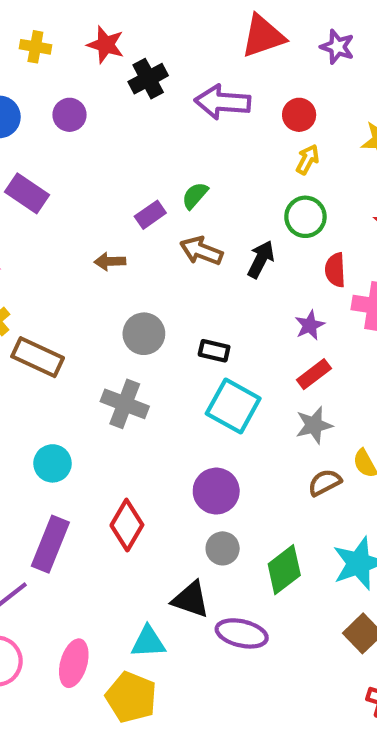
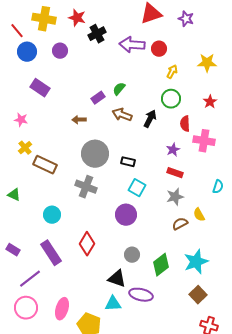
yellow cross: (35, 47) -> (44, 19), size x1.6
red circle: (299, 115) -> (159, 49), moved
gray circle: (144, 334) -> (95, 154), size x1.4
red rectangle: (314, 374) -> (175, 173), turned 56
cyan square: (233, 406) -> (137, 188), size x0.7
purple circle: (216, 491) -> (126, 215), moved
purple rectangle: (50, 544) -> (51, 253), turned -55
cyan triangle: (148, 642) -> (113, 304), moved

